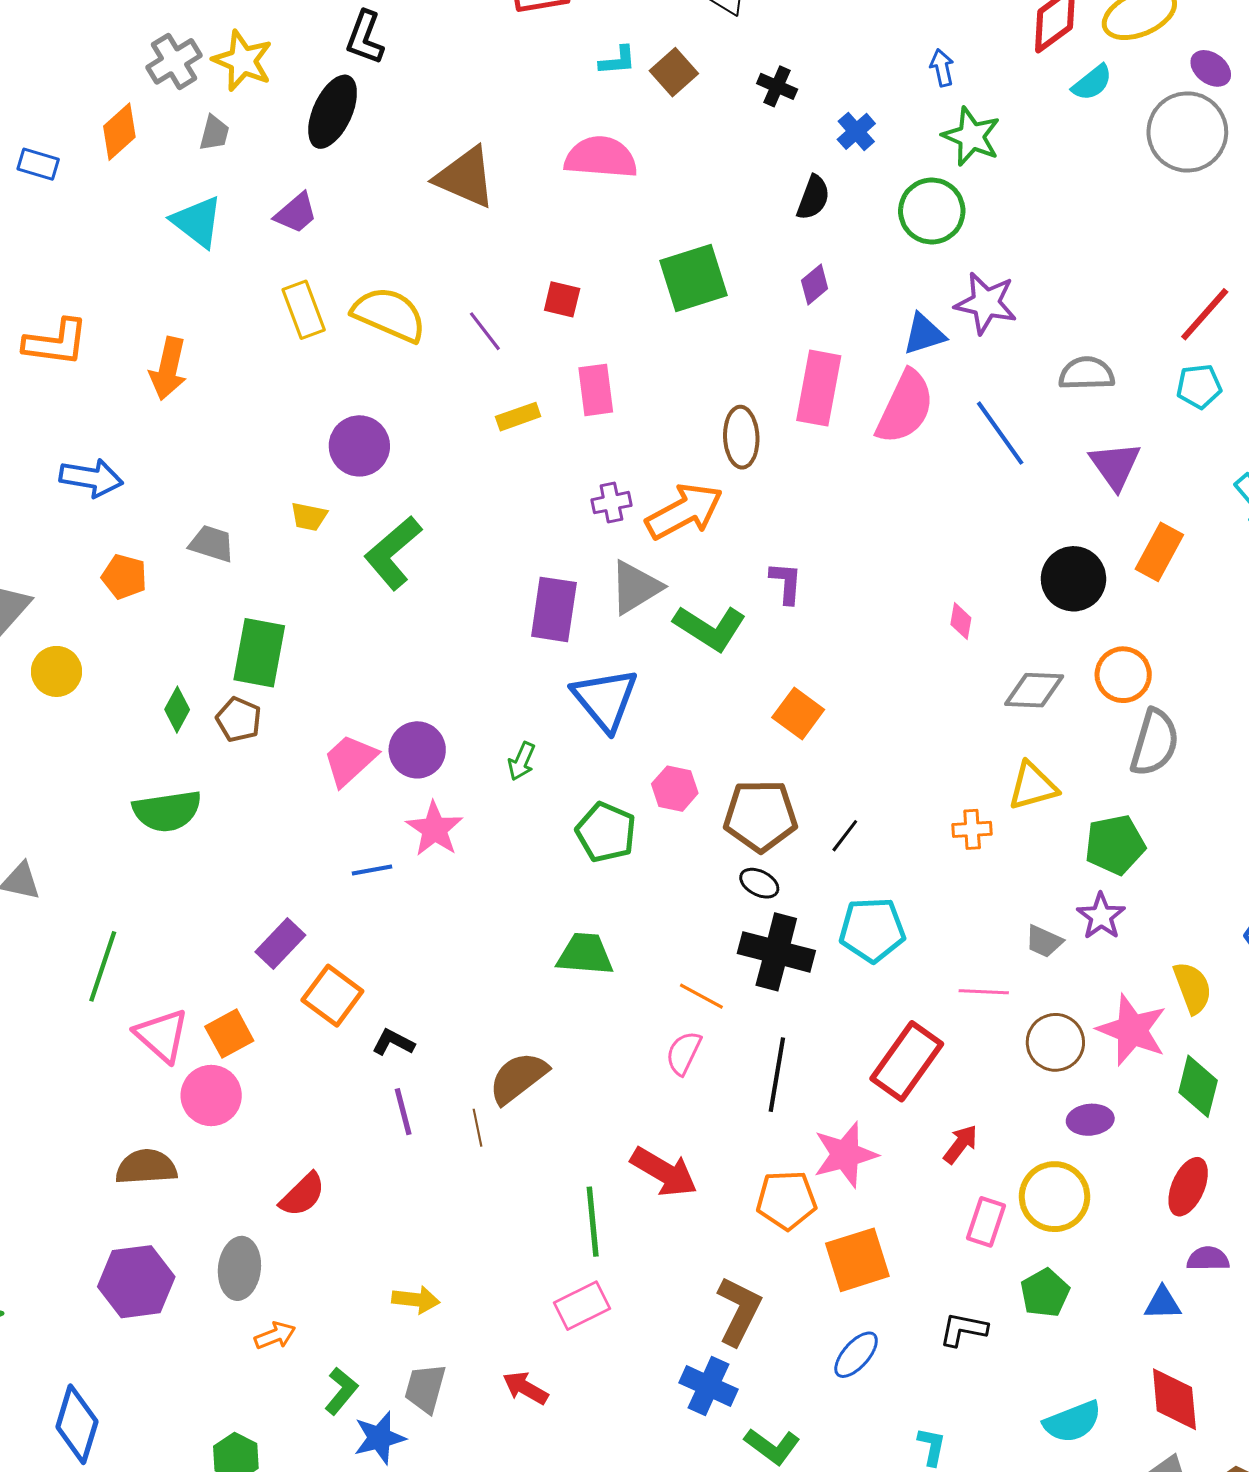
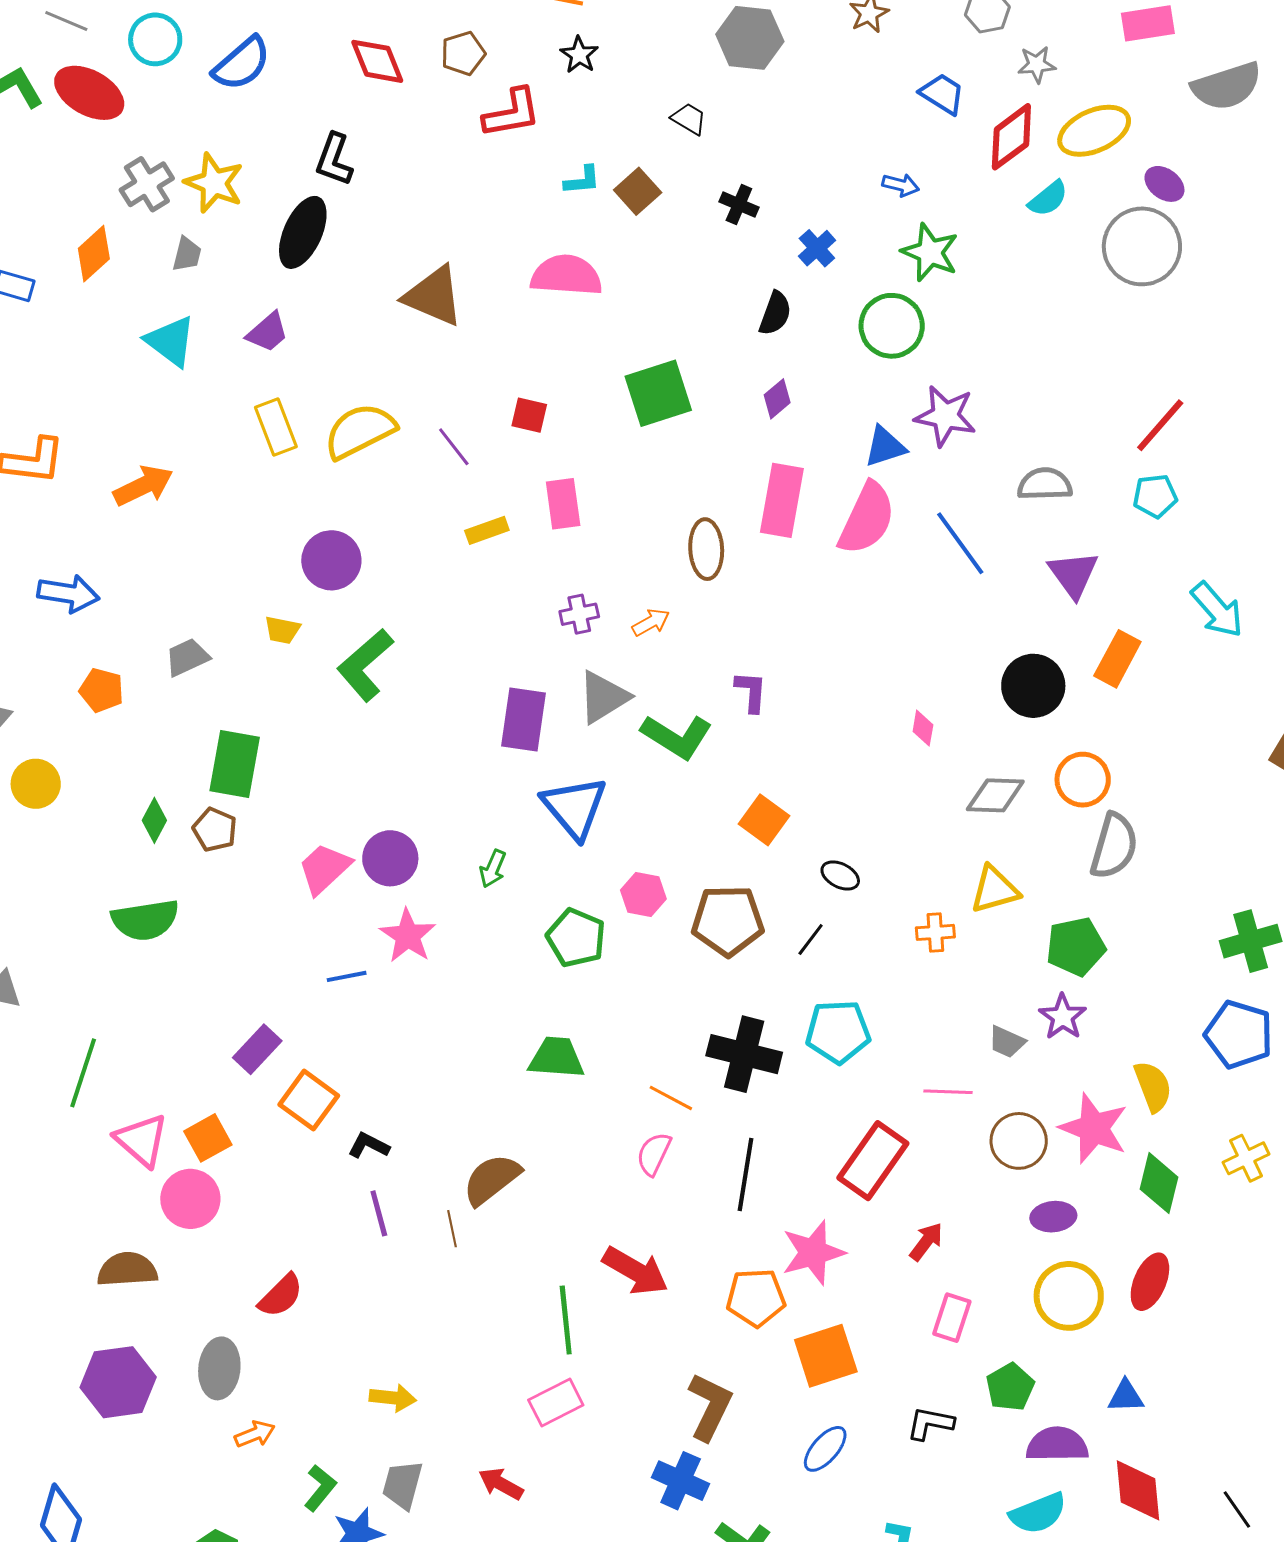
blue arrow: (942, 68) -> (901, 185), turned 117
yellow semicircle: (389, 314) -> (360, 431), turned -50
orange arrow: (168, 369) -> (143, 486), turned -128
orange arrow: (684, 511) -> (651, 622), size x0.5
gray trapezoid: (212, 544) -> (187, 657), turned -42
black ellipse: (759, 883) -> (840, 876), moved
yellow circle: (1054, 1197) -> (1069, 1296), moved
purple semicircle: (1208, 1259) -> (1057, 1444), moved, size x1.5

